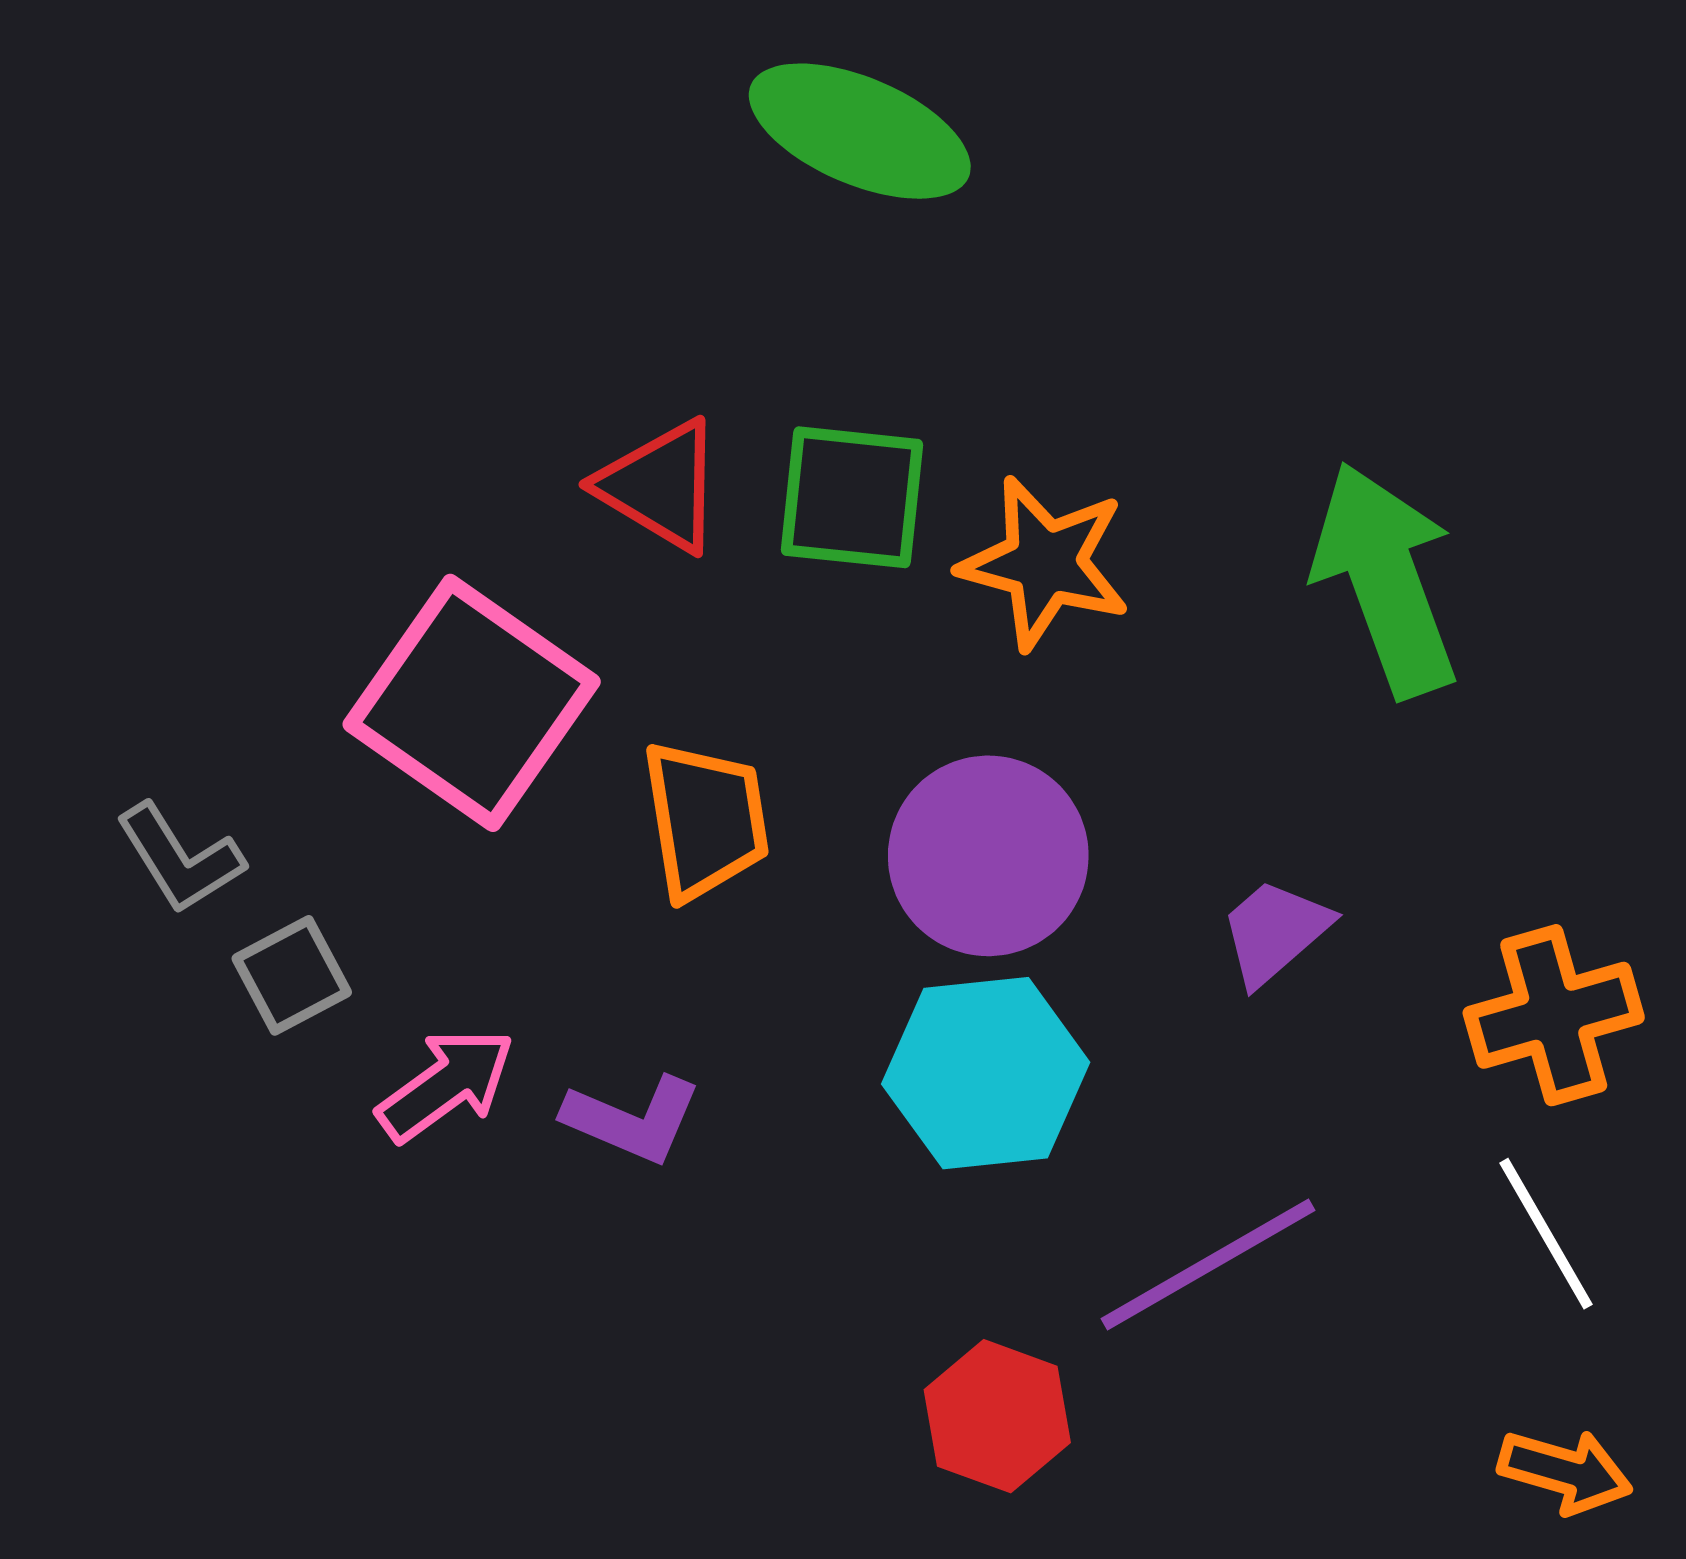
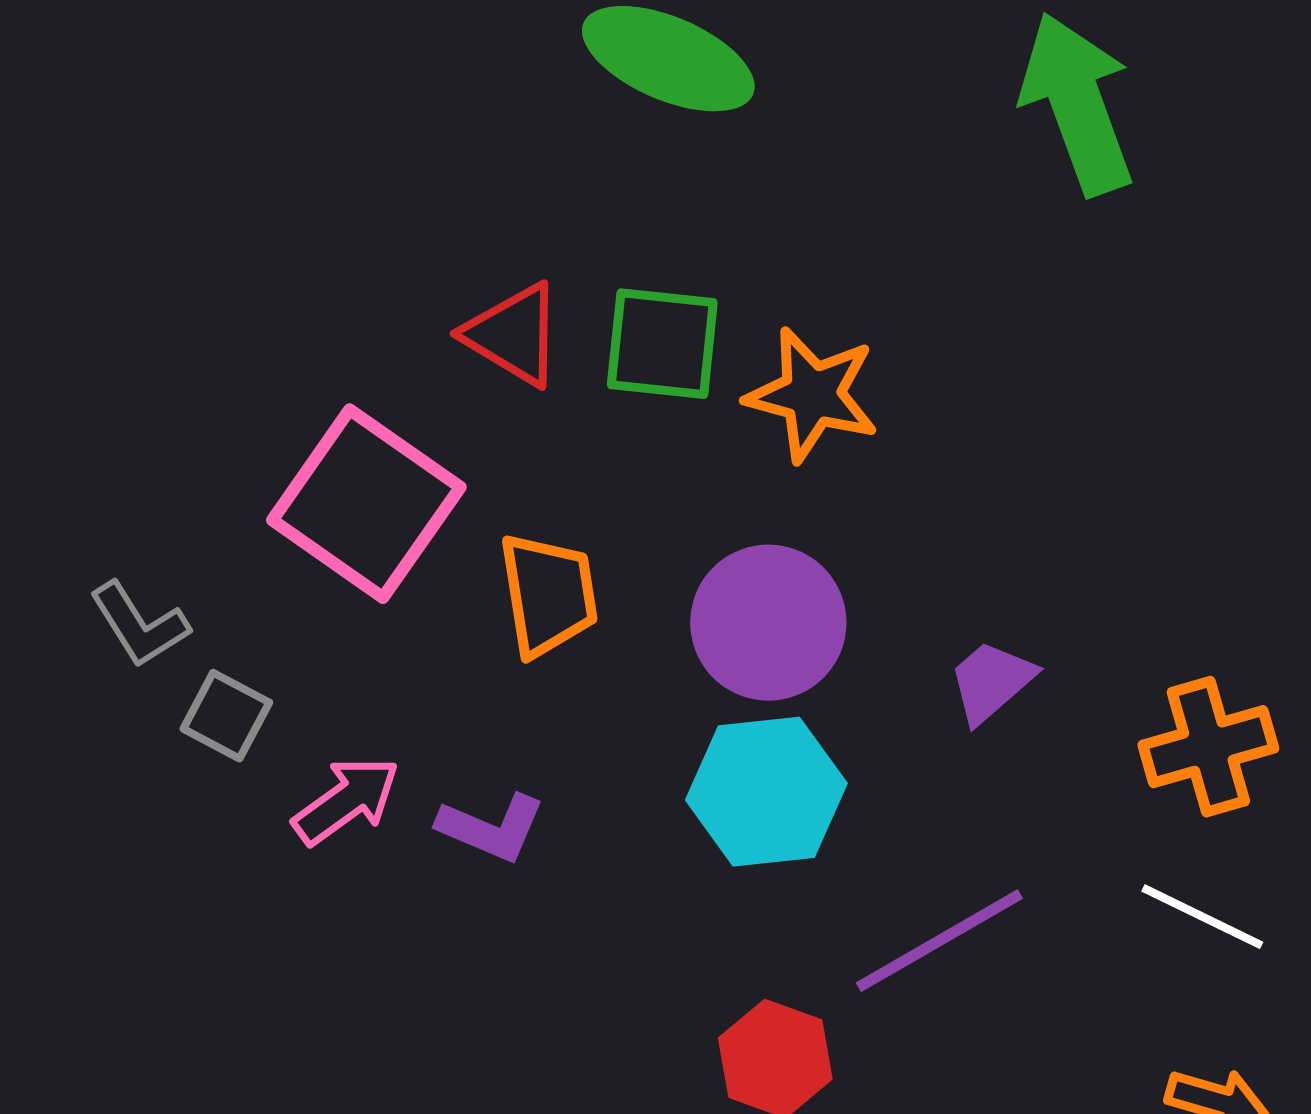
green arrow: (1385, 580) -> (1077, 104), moved
gray square: (292, 975) -> (226, 716), turned -34
white line: (1546, 1234) -> (1202, 917), turned -34

